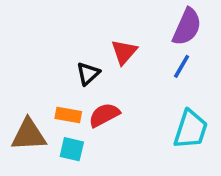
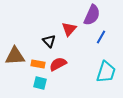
purple semicircle: (187, 27) -> (92, 15), moved
black triangle: (88, 74) -> (49, 41), turned -32
brown triangle: (29, 135) -> (15, 56), moved

